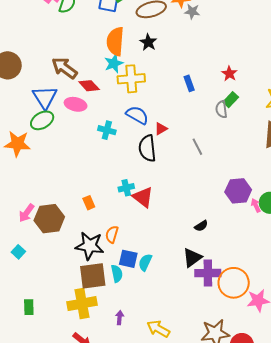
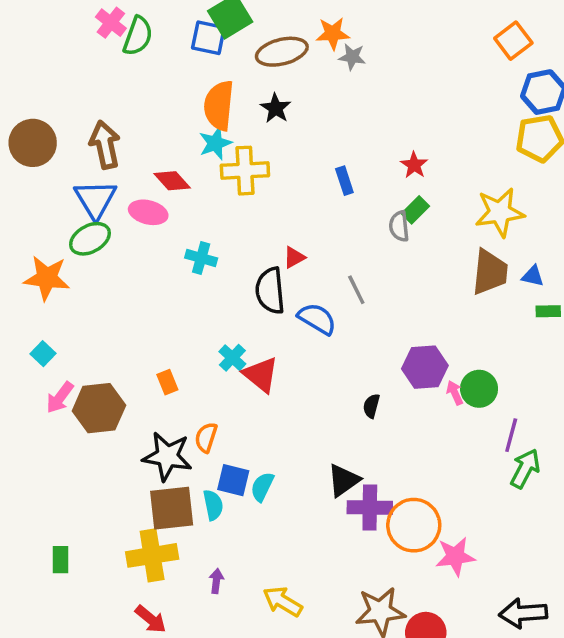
brown arrow: (65, 68) -> (105, 145), moved, turned 40
blue semicircle: (137, 115) -> (317, 319), moved
cyan cross: (126, 188) -> (232, 358), turned -35
black semicircle: (201, 226) -> (371, 406), moved, turned 136
cyan square: (18, 252) -> (43, 354), moved

